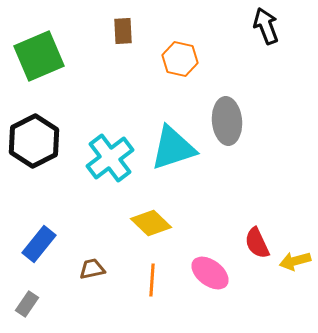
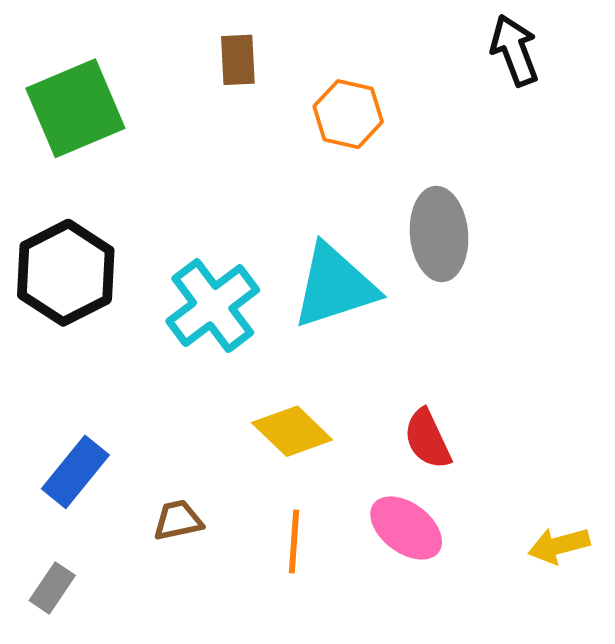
red semicircle: (257, 243) -> (427, 439), moved
yellow arrow: (295, 261) -> (559, 545), moved

